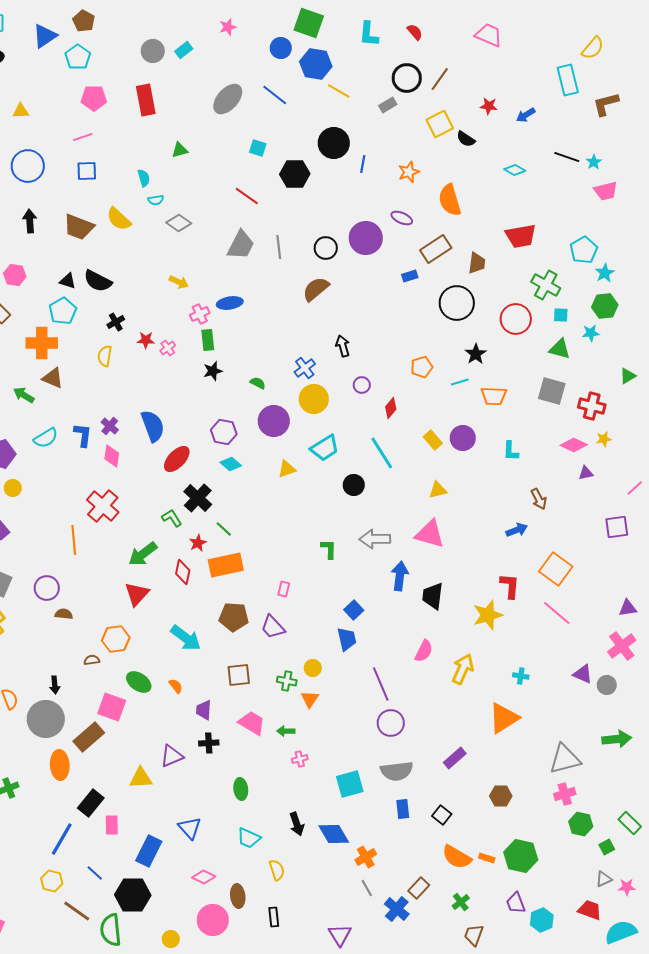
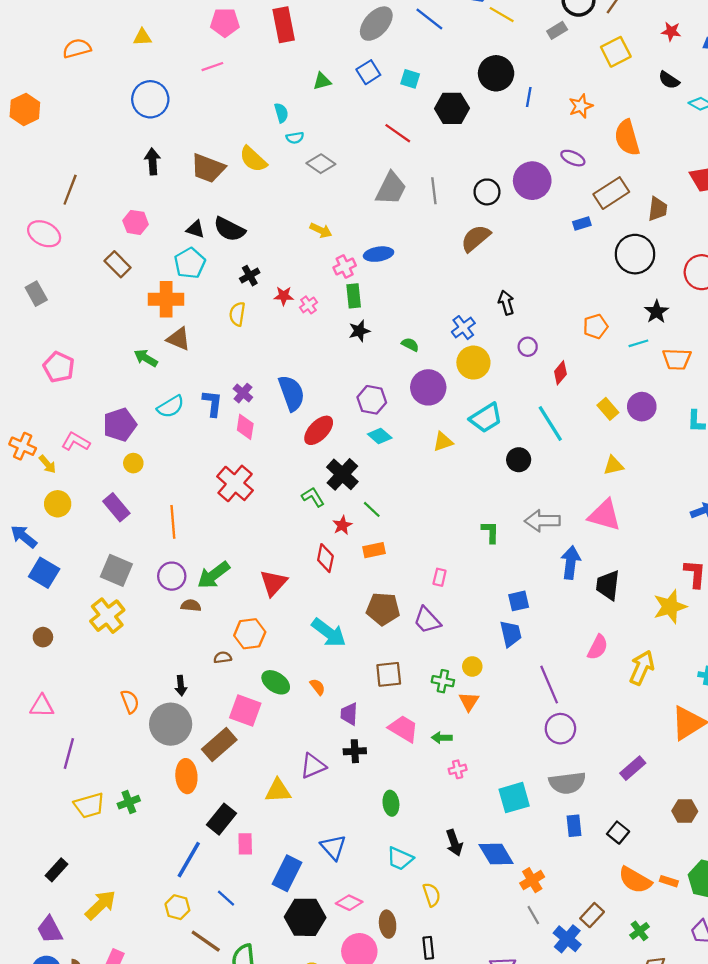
black semicircle: (466, 139) -> (669, 80), moved
blue square: (87, 171) -> (368, 72), moved, turned -30
orange line: (74, 540) -> (173, 522), moved
green arrow: (143, 554) -> (214, 575), moved
orange rectangle: (226, 565) -> (374, 550), size x0.6
blue square: (354, 610) -> (519, 601), turned 30
black hexagon: (133, 895) -> (305, 917), moved

